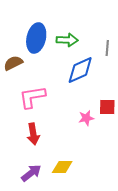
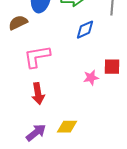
blue diamond: (80, 70) -> (85, 30), size x0.7

